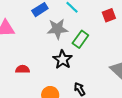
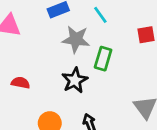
green rectangle: (80, 39) -> (103, 59), turned -30

